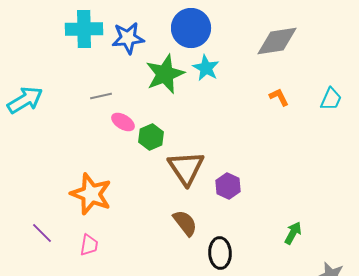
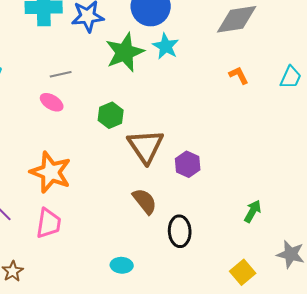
pink ellipse: (123, 122) -> (52, 102), moved
pink trapezoid: (89, 245) -> (49, 223), size x1.4

